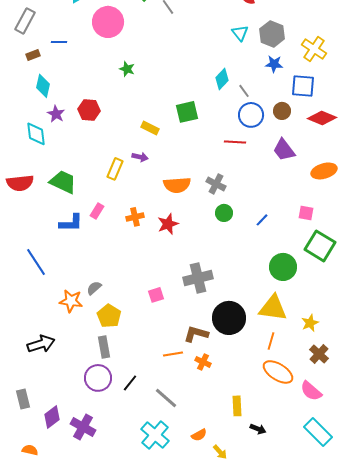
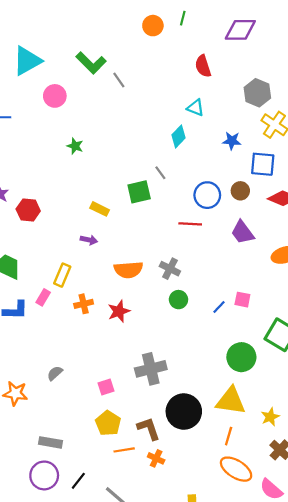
pink circle: (108, 22) -> (55, 96), size x0.7
cyan triangle: (240, 33) -> (196, 108), turned -30
gray hexagon: (272, 34) -> (257, 93), moved
cyan diamond: (222, 79) -> (178, 136), moved
gray line: (244, 91) -> (160, 173), moved
red hexagon: (89, 110) -> (28, 210), moved
yellow rectangle: (115, 169) -> (62, 275), moved
pink square: (306, 213) -> (242, 300), moved
gray semicircle: (94, 288) -> (55, 373), moved
yellow pentagon: (109, 316) -> (108, 423), moved
brown L-shape: (196, 334) -> (149, 429), turned 55
gray rectangle: (104, 347) -> (51, 442), turned -70

